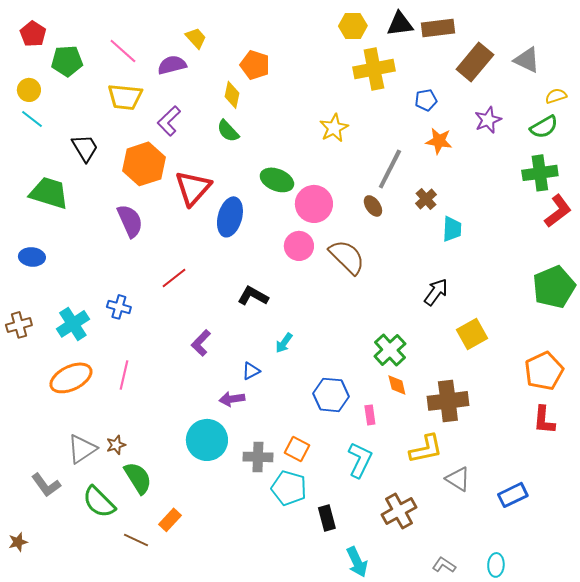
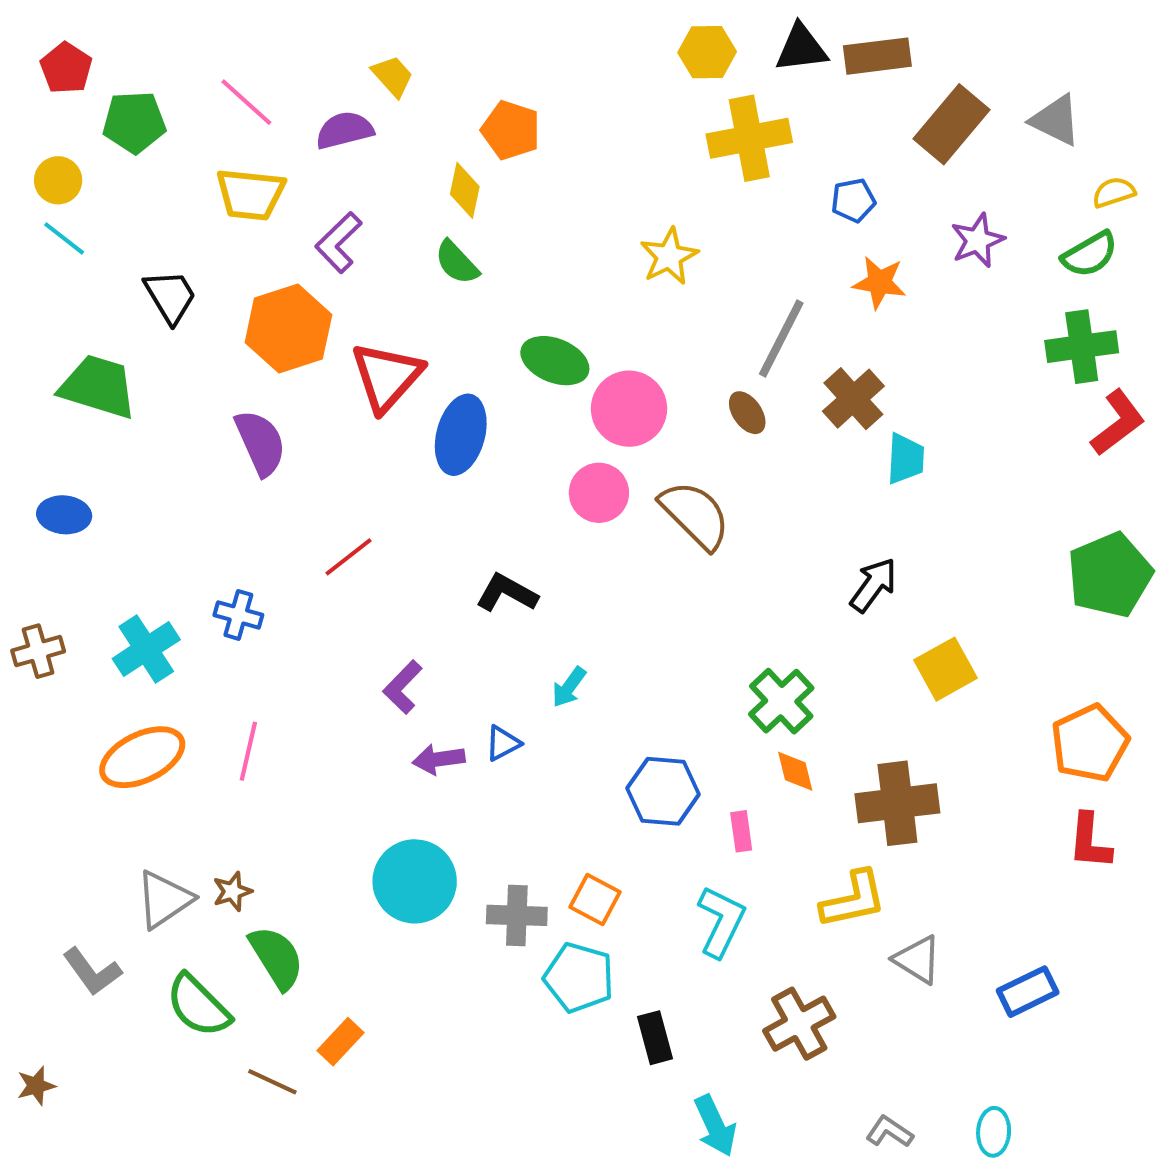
brown cross: (426, 199) -> (853, 399), size x1.4
purple arrow: (232, 399) -> (439, 759), moved

